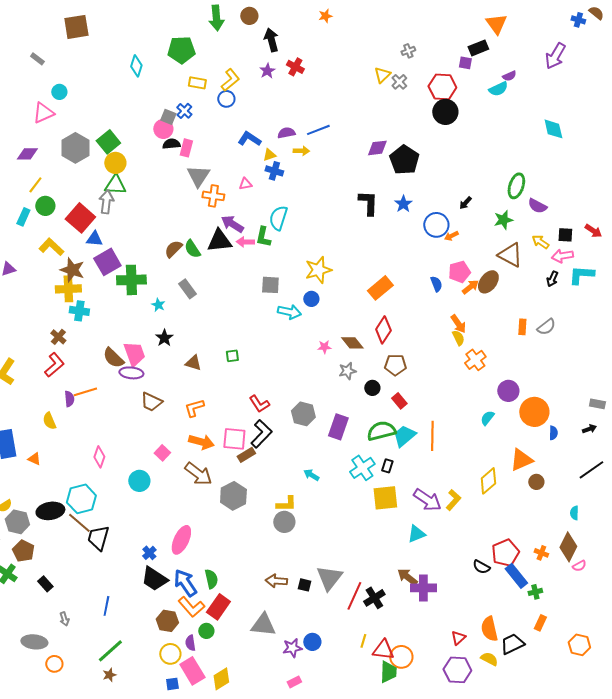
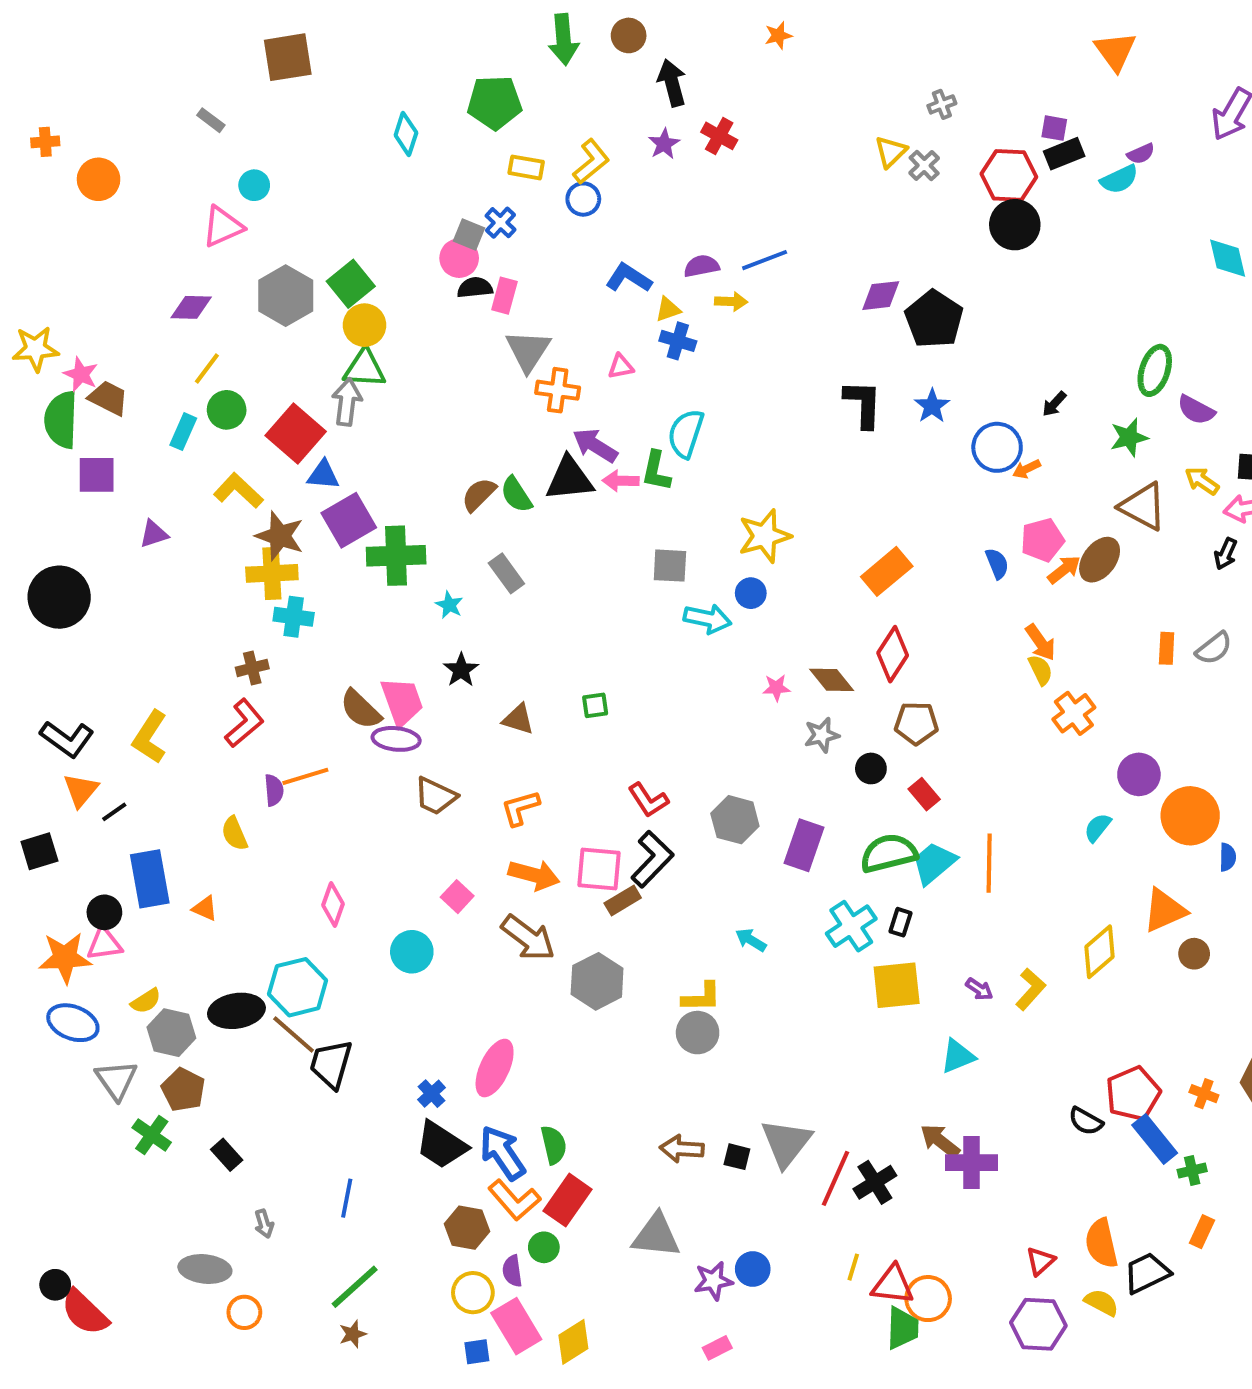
black rectangle: (478, 48) -> (1064, 154), moved
brown cross: (58, 337) -> (252, 668), turned 35
purple arrow: (427, 500) -> (979, 989), size x0.5

